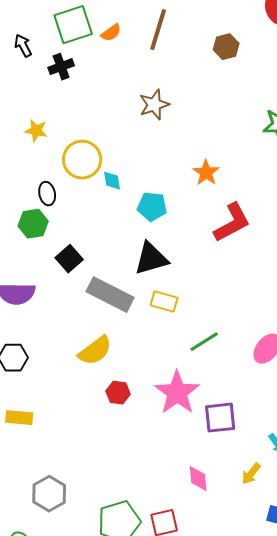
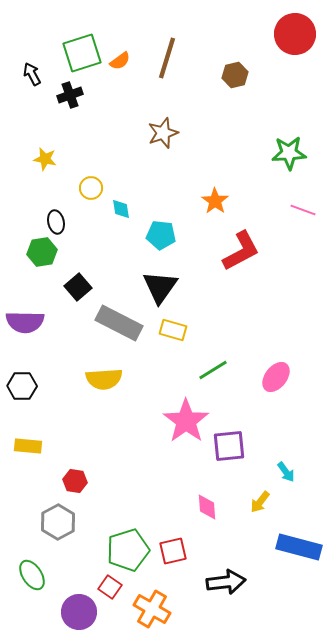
yellow circle: (82, 160) -> (91, 188), size x0.6
black triangle: (151, 259) -> (160, 287), turned -39
yellow semicircle: (95, 351) -> (104, 379), turned 33
red hexagon: (118, 393) -> (75, 481), moved

